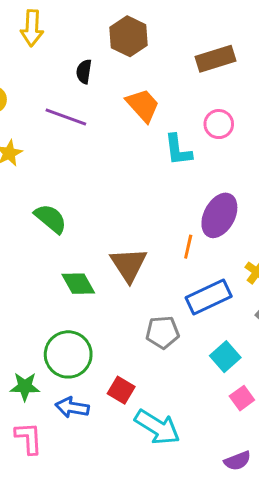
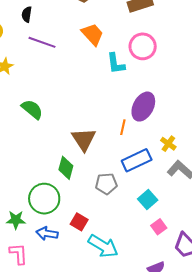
black semicircle: (84, 72) -> (27, 14), moved
pink circle: (219, 124) -> (143, 46), size x1.4
green diamond: (78, 284) -> (66, 168), moved, turned 45

